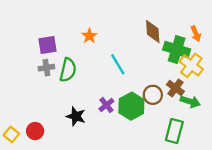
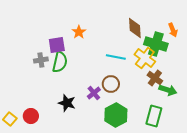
purple square: (48, 45) -> (57, 45), moved
cyan line: (118, 64) -> (116, 57), moved, turned -48
yellow cross: (191, 65) -> (145, 58), moved
brown circle: (153, 95) -> (111, 84), moved
green hexagon: (131, 106) -> (116, 115), moved

